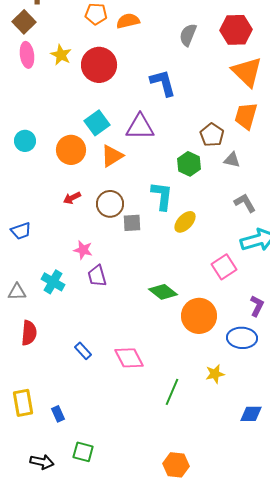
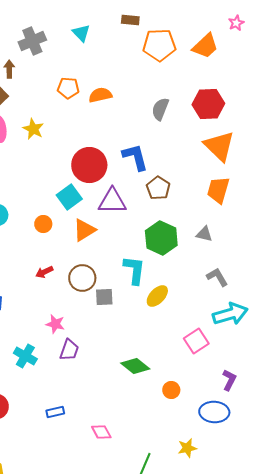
red circle: (99, 65) -> (89, 165), moved
brown pentagon: (212, 135) -> (158, 188), moved
orange circle: (71, 150) -> (43, 224), size x0.6
green hexagon: (189, 164) -> (161, 238), size x1.4
purple trapezoid: (97, 276) -> (69, 350), turned -145
orange circle: (199, 316) -> (171, 390), size x0.5
blue rectangle: (83, 351) -> (55, 412), moved, turned -60
pink diamond: (129, 358) -> (101, 432), size x0.7

